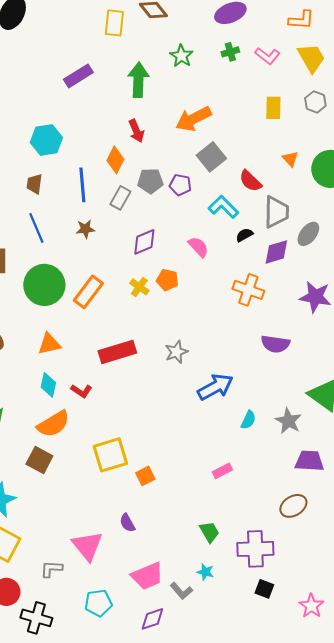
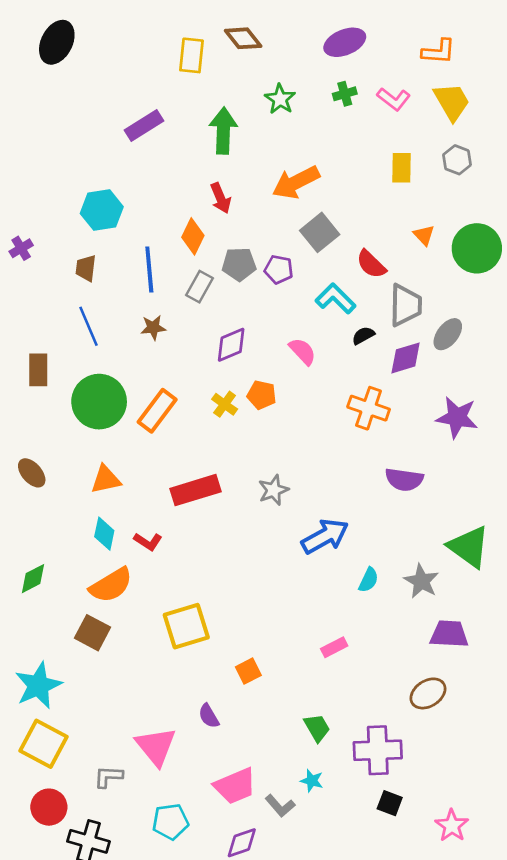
orange square: (145, 476) -> (248, 671), moved

